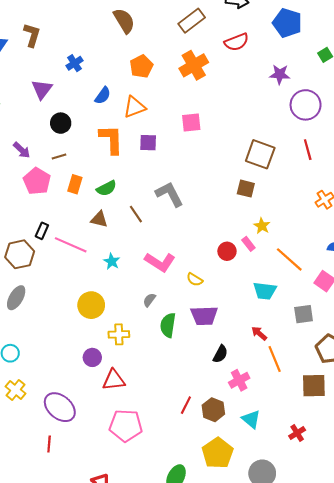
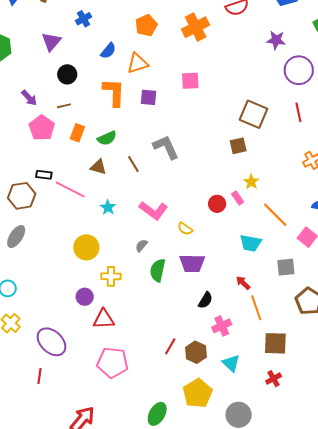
brown square: (246, 189) -> (238, 146), turned -30
black rectangle: (42, 231) -> (44, 175), turned 70
brown square: (314, 386) -> (275, 343), moved

